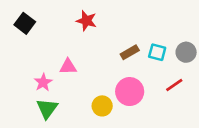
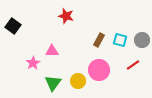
black square: (25, 23) -> (13, 26), moved
brown rectangle: (130, 52) -> (99, 40), turned -32
green triangle: (47, 109) -> (53, 83), moved

